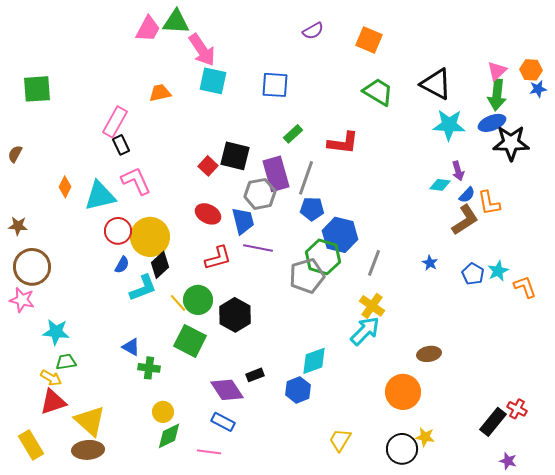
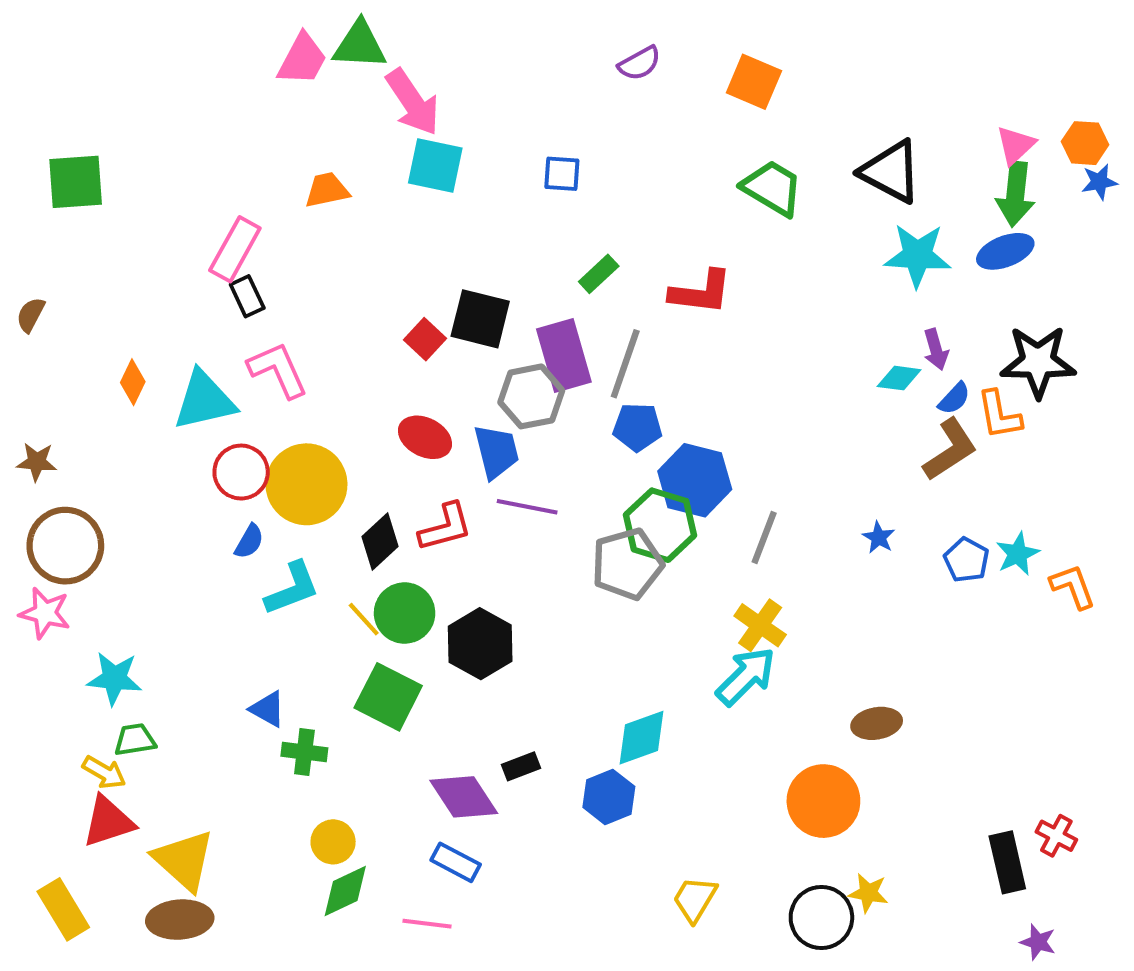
blue square: (275, 85) -> (562, 174), size x0.7
black star: (511, 143) -> (1038, 362), moved
black diamond: (160, 265) -> (380, 542), moved
black rectangle: (493, 422) -> (1007, 862), turned -52

